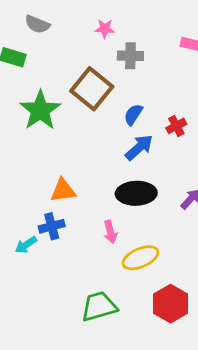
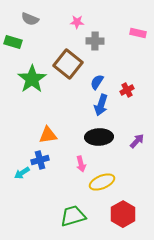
blue arrow: (139, 147) -> (101, 105), turned 150

